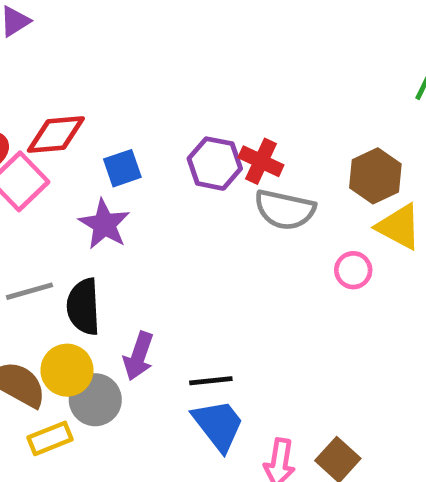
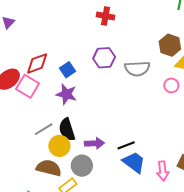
red cross: (261, 161) -> (105, 16), moved
purple arrow: (139, 356) -> (94, 143), turned -96
yellow circle: (67, 370) -> (59, 146), moved

